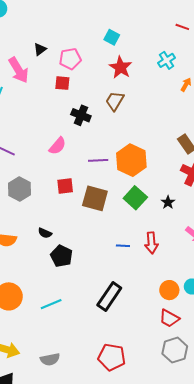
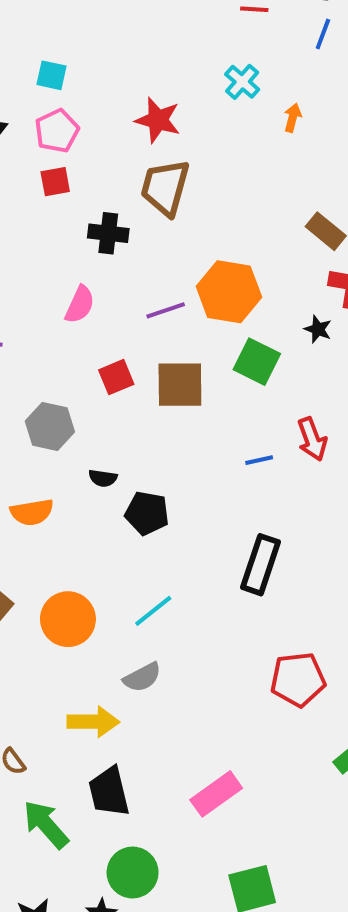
cyan square: (112, 37) -> (52, 75), moved
brown trapezoid: (115, 101) -> (165, 187), size x1.4
gray hexagon: (20, 189) -> (50, 427), moved
black star: (168, 202) -> (318, 329), moved
gray semicircle: (50, 359) -> (142, 677), moved

